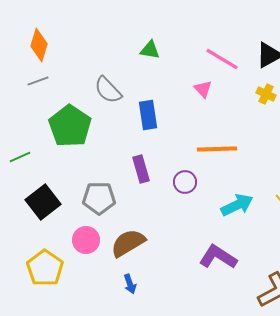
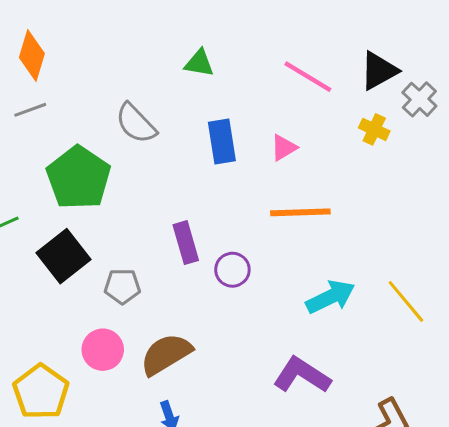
pink triangle: (203, 89) -> (284, 148), moved, turned 42
blue rectangle: (148, 115) -> (222, 142), moved
purple circle: (185, 182) -> (232, 270), moved
gray pentagon: (99, 198) -> (122, 286), size x0.7
black square: (43, 202) -> (64, 256), moved

